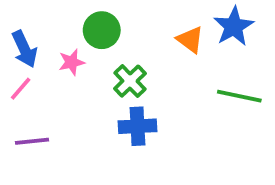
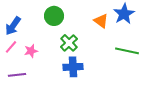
blue arrow: (24, 49) -> (13, 26), turned 60
pink star: (72, 62) -> (31, 51), moved

